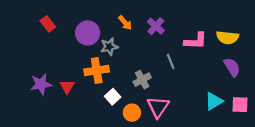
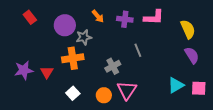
purple cross: (156, 26) -> (125, 19), turned -35
yellow semicircle: (227, 38) -> (188, 29), turned -120
pink L-shape: (196, 41) -> (154, 17), moved
white square: (113, 97) -> (73, 93), moved

